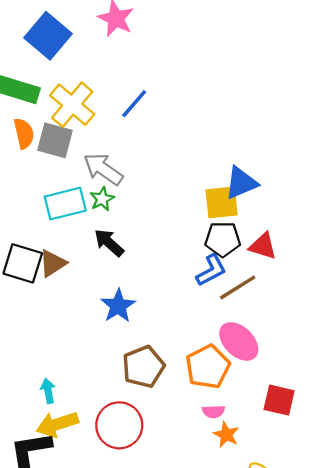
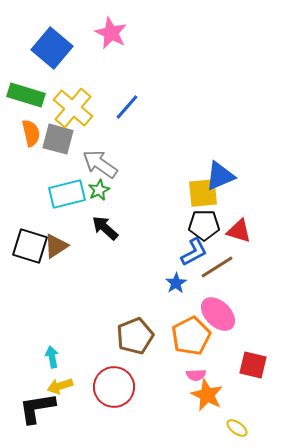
blue star: (118, 306) -> (176, 283), moved, size x0.7
yellow arrow: (57, 424) -> (60, 386), size x0.7
orange star: (226, 435) -> (207, 395), size x1.4

